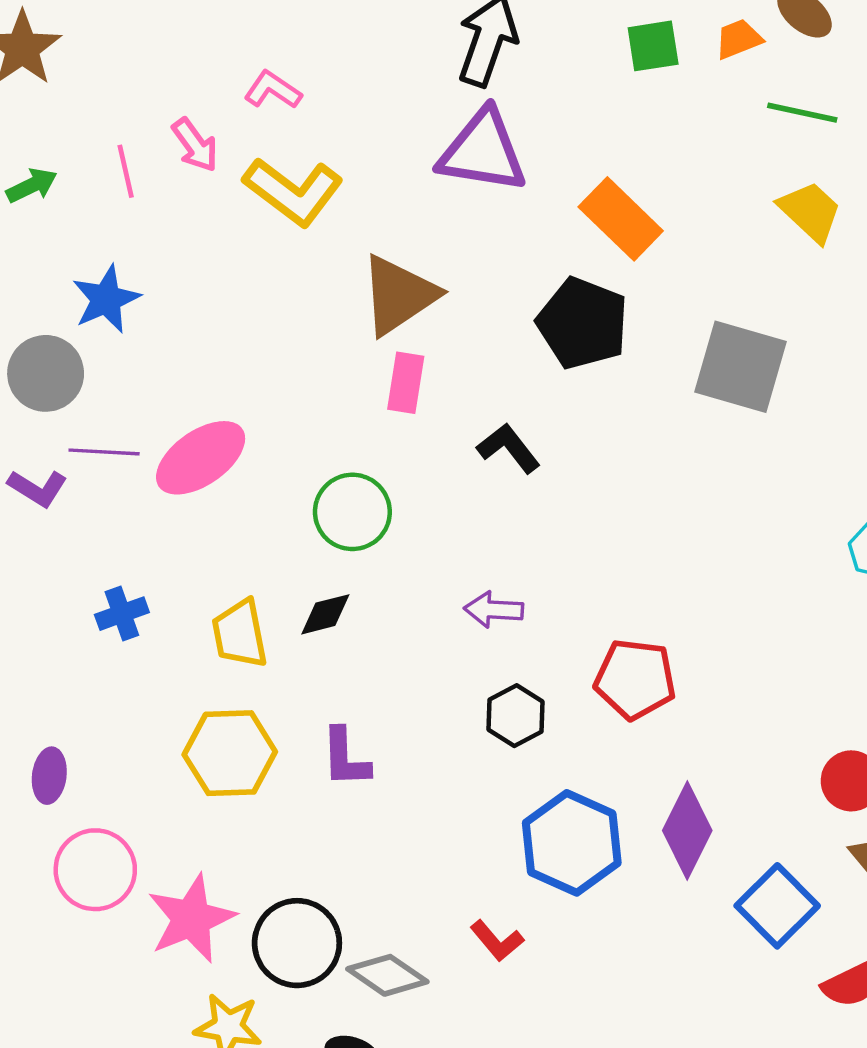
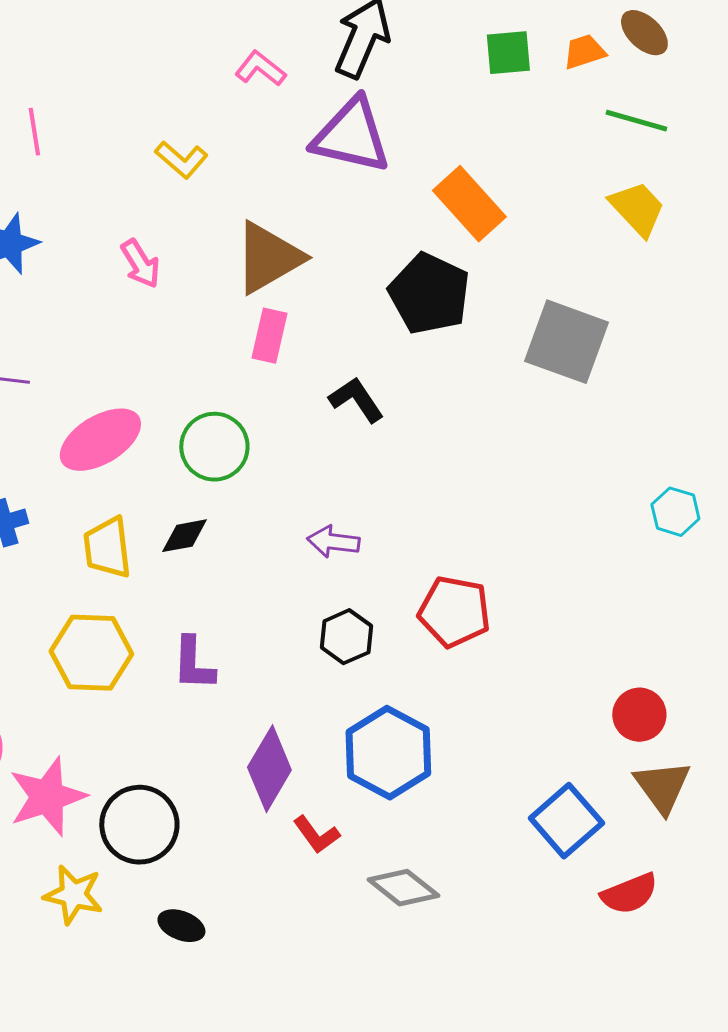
pink L-shape: (273, 90) -> (260, 69), moved
pink arrow: (195, 145) -> (140, 264), moved
yellow L-shape: (293, 191) -> (181, 160), size x0.6
pink ellipse: (201, 458) -> (100, 440), moved
purple diamond: (687, 831) -> (269, 769), moved
gray diamond: (387, 975) -> (403, 888), moved

